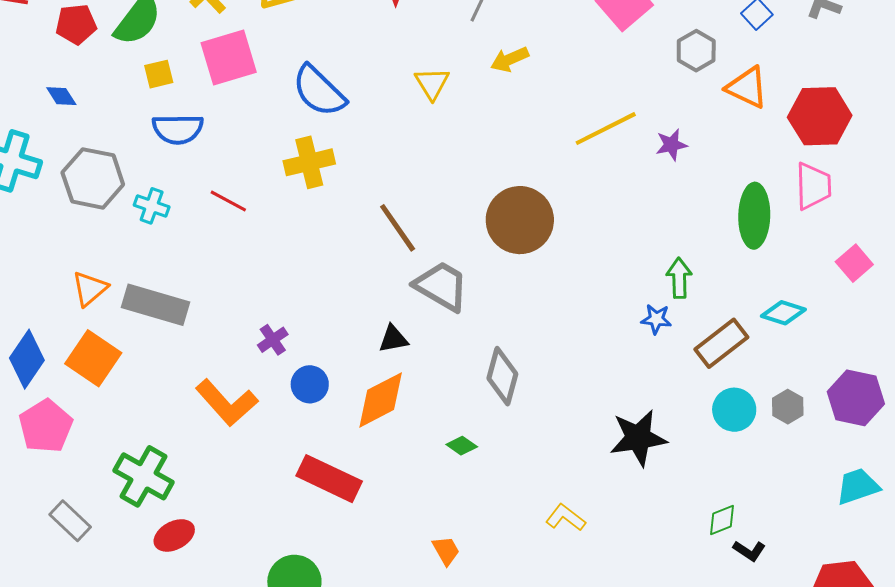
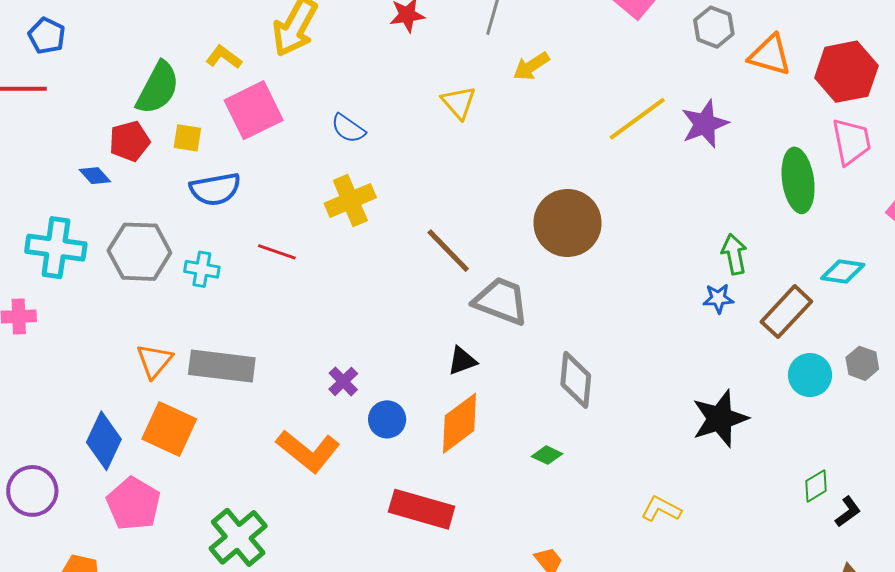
red pentagon: (76, 24) -> (130, 141), moved
yellow square: (159, 74) -> (187, 138), turned 32
blue semicircle: (319, 91) -> (348, 128), size x0.6
purple star: (671, 145) -> (705, 124), size x1.5
green cross: (144, 476) -> (238, 537), turned 30
black L-shape: (749, 551) -> (848, 512), turned -60

